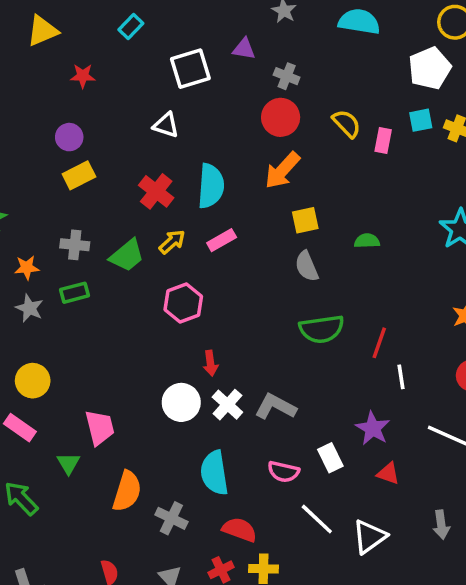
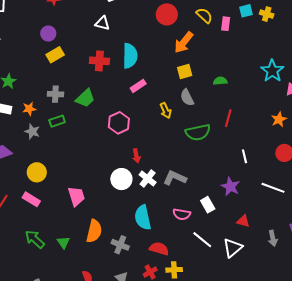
orange arrow: (282, 170) -> (184, 42), moved
red cross: (156, 191) -> (99, 61), turned -30
yellow arrow: (172, 242) -> (166, 110), moved, turned 112
red line: (379, 343) -> (228, 118), moved
green triangle: (68, 463) -> (63, 242), moved
red triangle: (388, 473) -> (243, 221), moved

